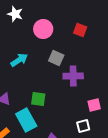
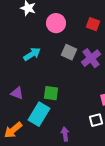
purple cross: (73, 76) -> (91, 58), moved, turned -36
cyan rectangle: (26, 120) -> (39, 114), turned 60

